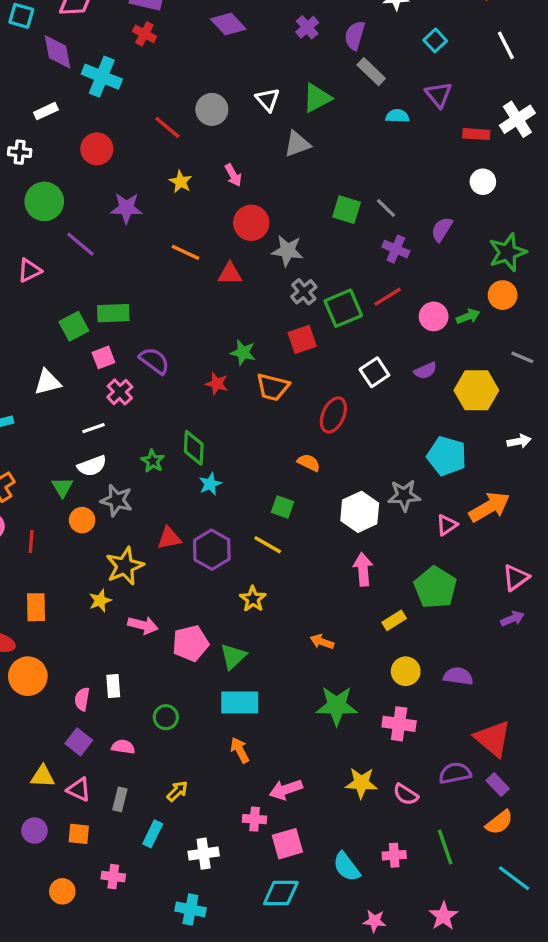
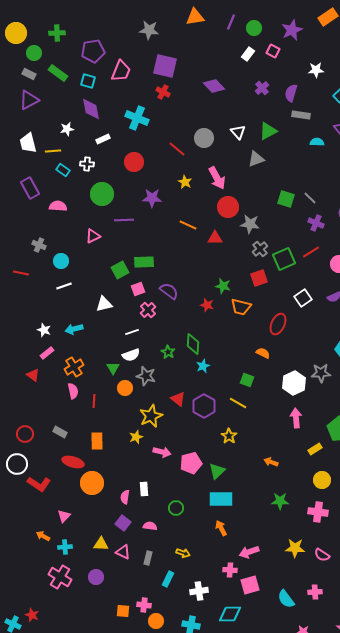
purple diamond: (57, 52) -> (91, 109), moved
gray rectangle: (371, 72) -> (301, 115), turned -36
pink arrow: (233, 175) -> (217, 178), size x1.6
purple line: (80, 244) -> (124, 220), turned -42
red triangle: (169, 538) -> (178, 399), turned 49
green star: (337, 706) -> (280, 501), size x0.7
yellow arrow: (177, 791) -> (183, 553), turned 64
orange square: (79, 834) -> (123, 611), moved
orange circle: (62, 891) -> (156, 621), moved
cyan diamond: (281, 893) -> (230, 614), moved

